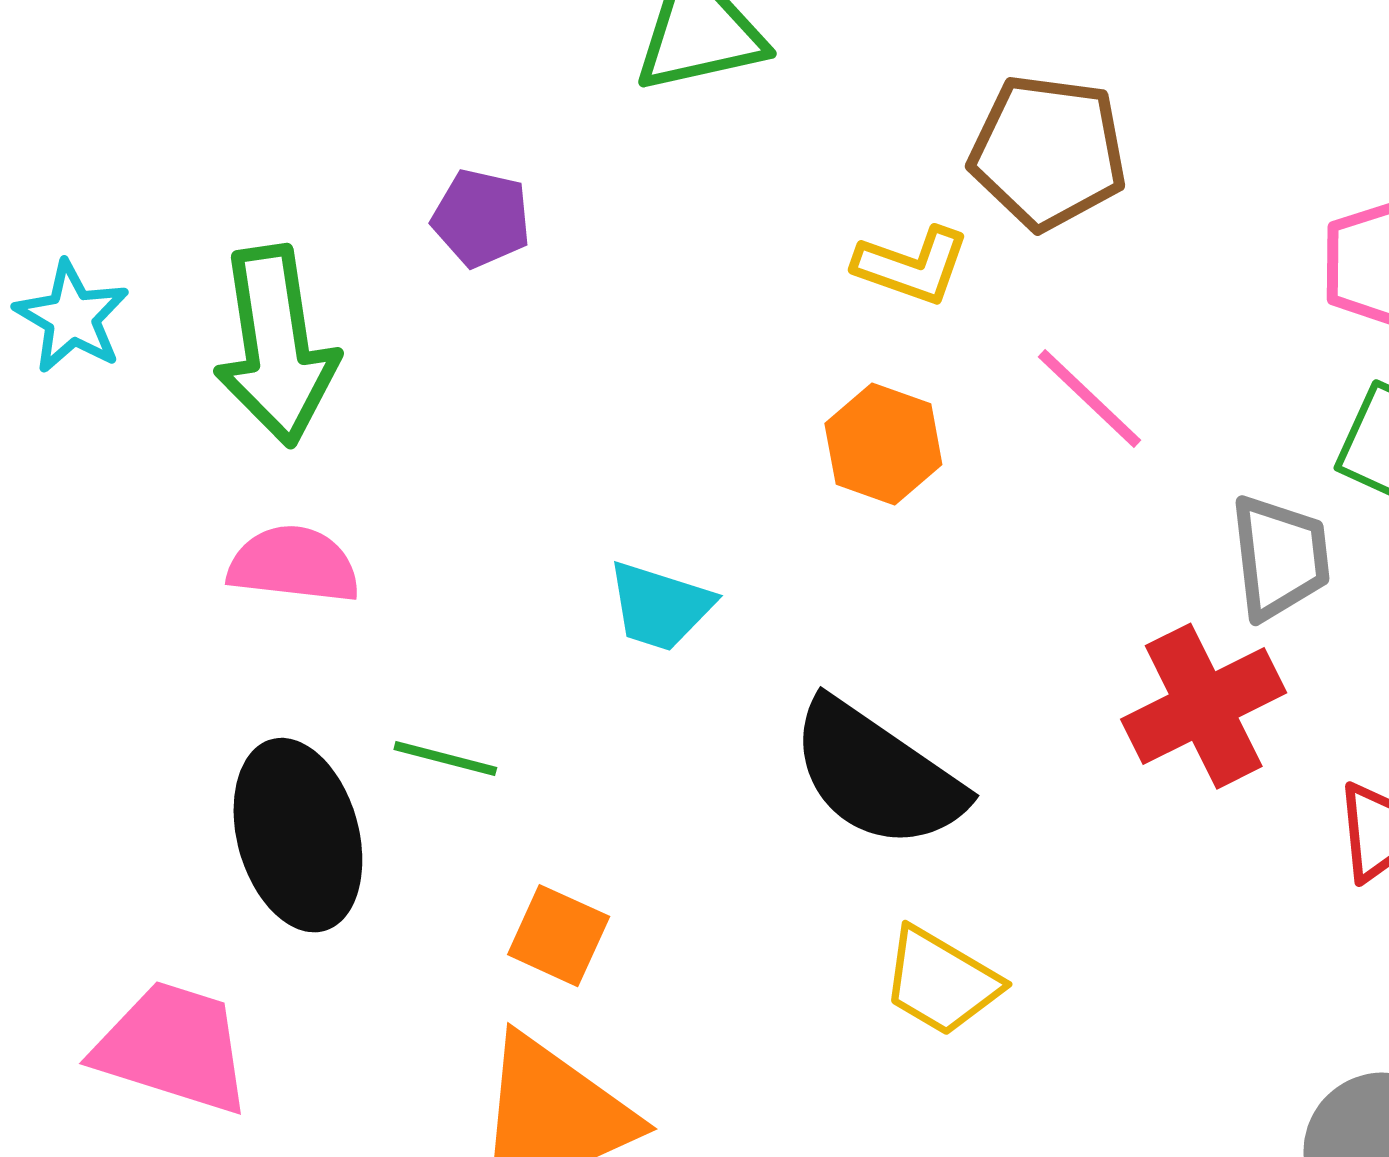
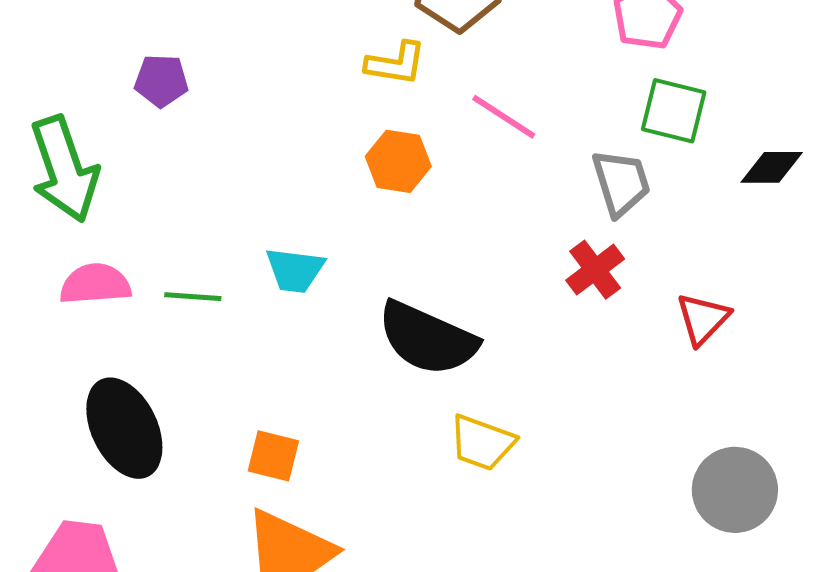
red cross: (1204, 706) -> (595, 270), size x0.7
green line: (445, 758) -> (193, 297), moved

